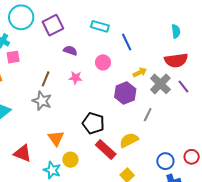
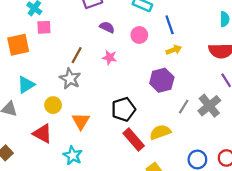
pink circle: (103, 62) -> (139, 35), moved
yellow arrow: (140, 72) -> (174, 50), moved
gray cross: (160, 84) -> (209, 106), moved
black pentagon: (93, 123) -> (123, 109), turned 30
yellow circle: (70, 160) -> (53, 105), moved

